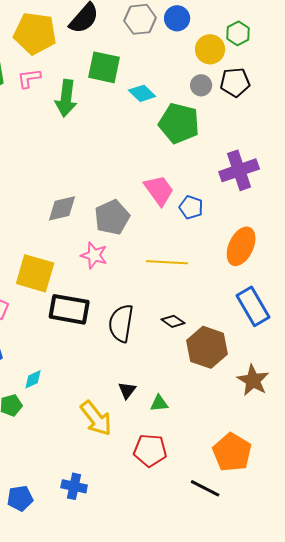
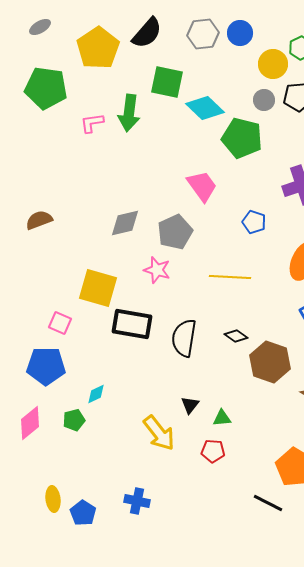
yellow pentagon: (35, 33) -> (98, 48), turned 30
pink L-shape: (29, 78) -> (92, 123), moved
cyan diamond: (142, 93) -> (205, 108), size x1.4
pink trapezoid: (159, 190) -> (202, 186), moved
red pentagon: (150, 450) -> (213, 451), moved, size x0.7
blue pentagon: (20, 498) -> (83, 513), turned -30

